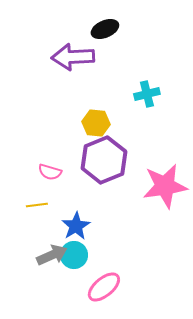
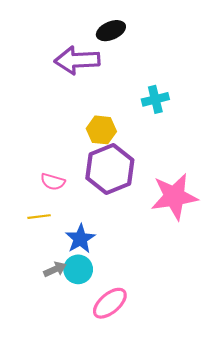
gray arrow: (52, 255) -> (55, 269), size x0.7

